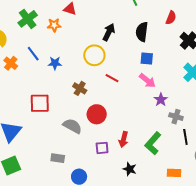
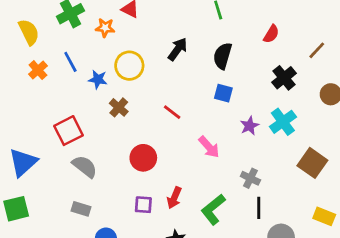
red semicircle: (171, 18) -> (271, 34), moved
yellow circle: (94, 55) -> (129, 66), moved
pink arrow: (147, 81) -> (209, 147), moved
brown cross: (80, 88) -> (119, 107), moved
purple star: (161, 100) -> (249, 126), moved
red square: (40, 103) -> (69, 131), turned -35
gray semicircle: (72, 126) -> (85, 166), moved

